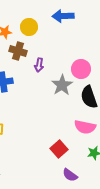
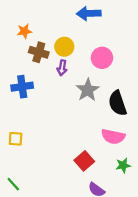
yellow circle: (29, 27) -> (64, 47), moved
pink circle: (81, 69) -> (102, 58), moved

